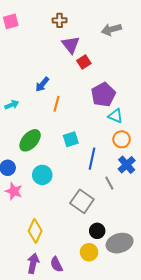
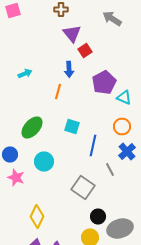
gray arrow: (111, 29) -> (112, 18), turned 48
blue arrow: (42, 84) -> (69, 70), moved, turned -42
cyan arrow: (12, 105) -> (25, 74), moved
cyan triangle: (115, 116) -> (124, 98), moved
cyan square: (71, 139) -> (72, 126), turned 35

